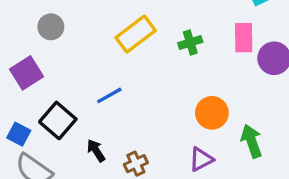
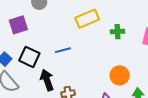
black square: (58, 120) -> (29, 57), turned -30
black arrow: (96, 150) -> (47, 80), size x1.5

